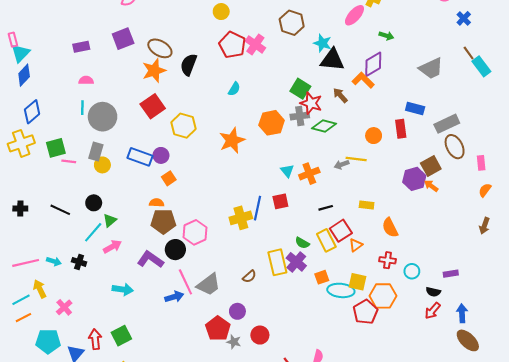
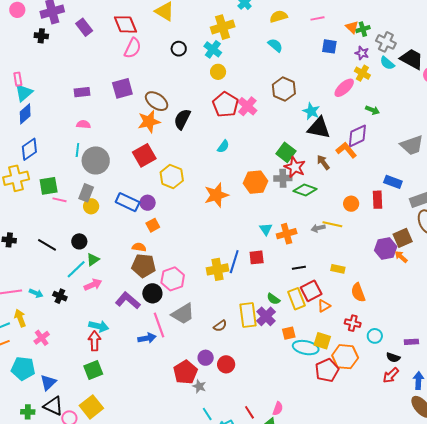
gray trapezoid: (209, 285) -> (183, 314), moved
red circle: (260, 335) -> (226, 364), moved
red arrow: (95, 339) -> (95, 341), moved

